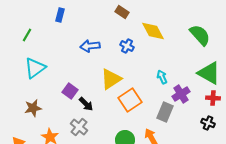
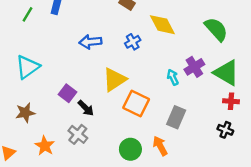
green line: (27, 35) -> (28, 14), moved
blue cross: (127, 46) -> (133, 42), turned 32
purple cross: (181, 94) -> (194, 67), moved
orange square: (130, 100) -> (136, 104), turned -30

